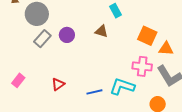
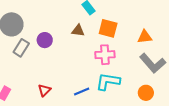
orange square: (147, 36) -> (108, 28), moved
pink cross: (142, 66) -> (105, 55), moved

